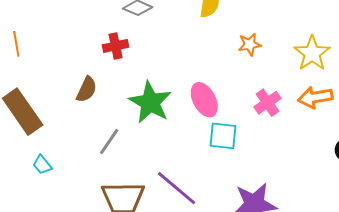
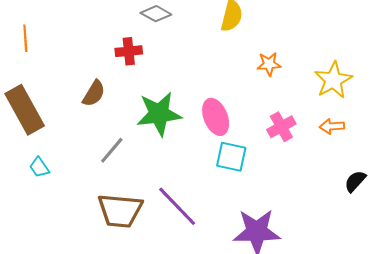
orange arrow: (315, 97) -> (332, 126), size x0.7
green star: (150, 102) -> (159, 114), turned 30

